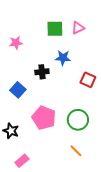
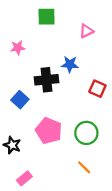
green square: (55, 29) -> (47, 17), moved
black cross: (42, 72) -> (47, 80), size x1.5

